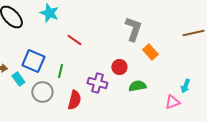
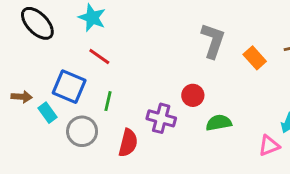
red line: (74, 40) -> (99, 56), moved
orange rectangle: (150, 52) -> (255, 58), moved

